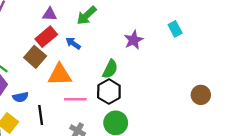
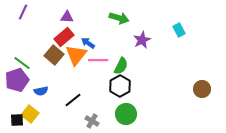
green arrow: (87, 15) -> (119, 18), moved, turned -120
orange triangle: (60, 75) -> (76, 55), moved, turned -50
pink line: (75, 99) -> (98, 60), moved
black line: (41, 115) -> (73, 100), moved, turned 60

